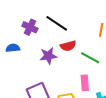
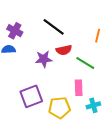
purple cross: (30, 27) -> (15, 31), moved

